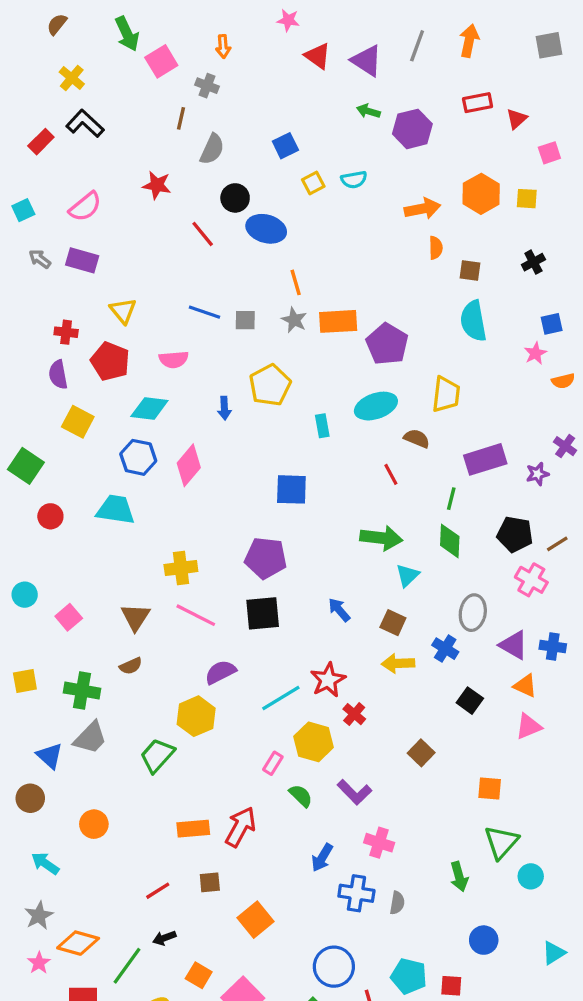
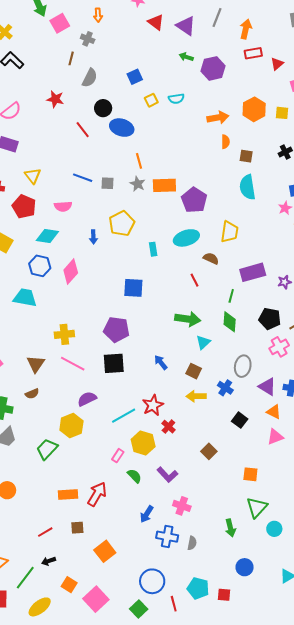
orange arrow: (469, 41) -> (246, 29), moved
pink cross: (531, 580) -> (279, 347), turned 30

